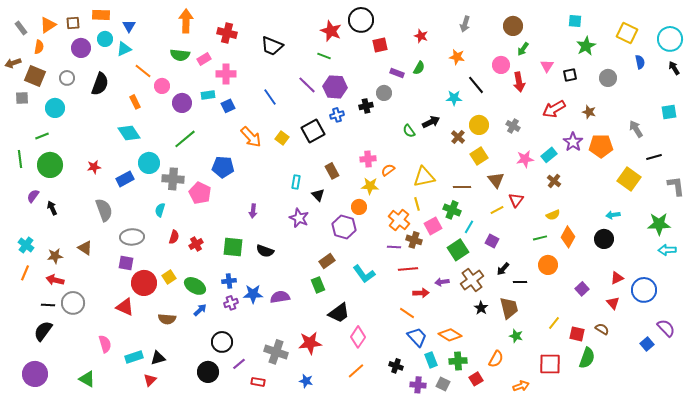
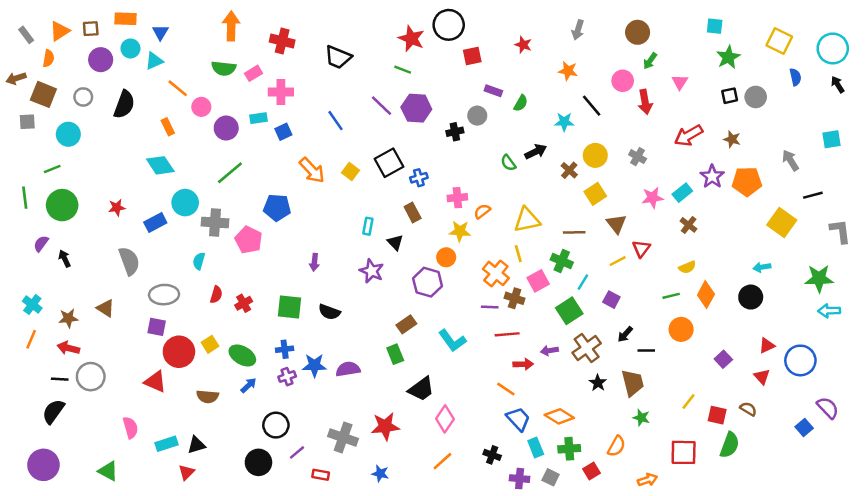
green semicircle: (419, 68) -> (521, 103), moved
black square: (570, 75) -> (730, 96), moved
blue cross: (337, 115) -> (419, 178), moved

